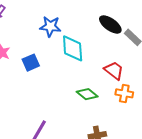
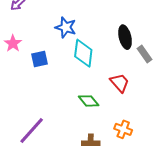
black ellipse: (110, 24) -> (125, 37), turned 30
orange cross: (124, 93) -> (123, 129), moved

